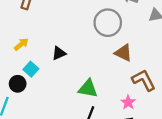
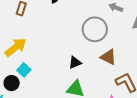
yellow arrow: (21, 44) -> (16, 47), size x1.6
black triangle: (59, 53) -> (75, 62), moved

